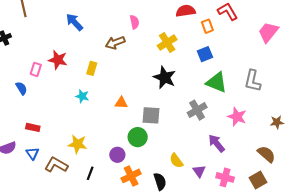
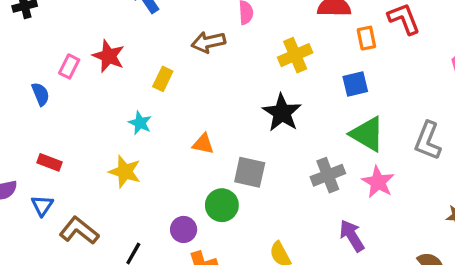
pink star: (237, 117) -> (378, 182), moved
yellow star: (78, 144) -> (125, 172), moved

